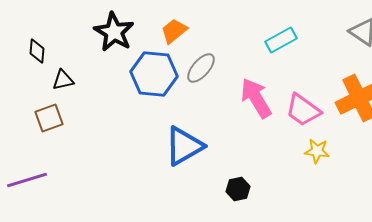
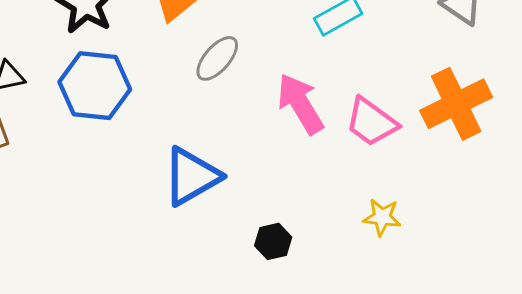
blue hexagon: (154, 74) -> (95, 86), moved
yellow star: (317, 151) -> (382, 217), moved

